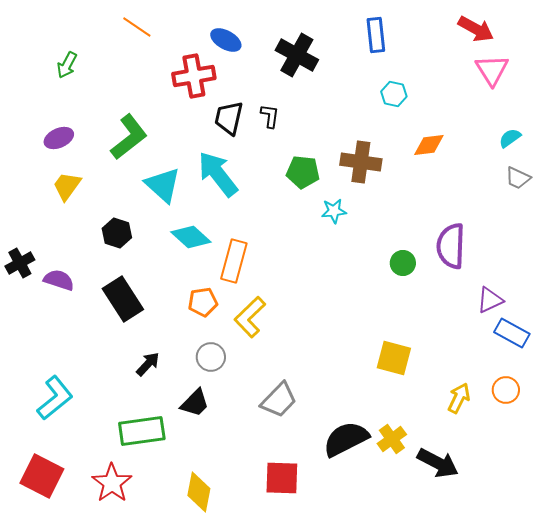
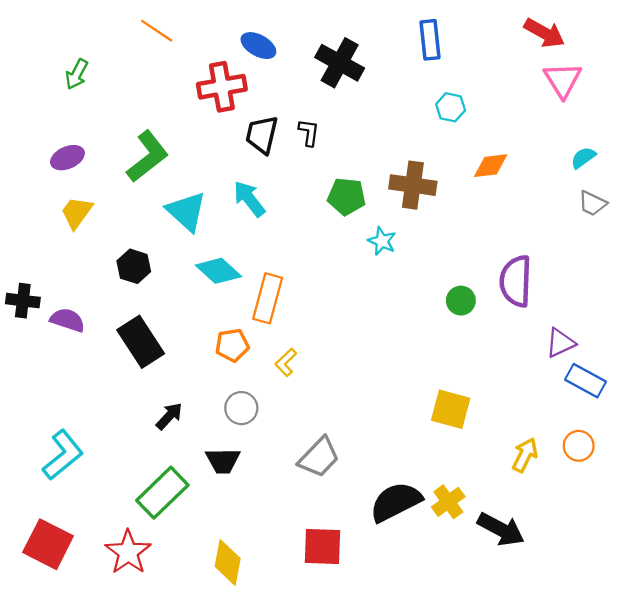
cyan arrow: (218, 174) -> (249, 199), size x0.7
cyan star: (334, 211) -> (382, 241), turned 30
black cross: (20, 263) -> (23, 301), turned 36
yellow L-shape: (250, 317) -> (286, 362), size x0.6
black trapezoid: (195, 403) -> (223, 461), turned 44
green rectangle: (142, 431) -> (162, 493), turned -36

